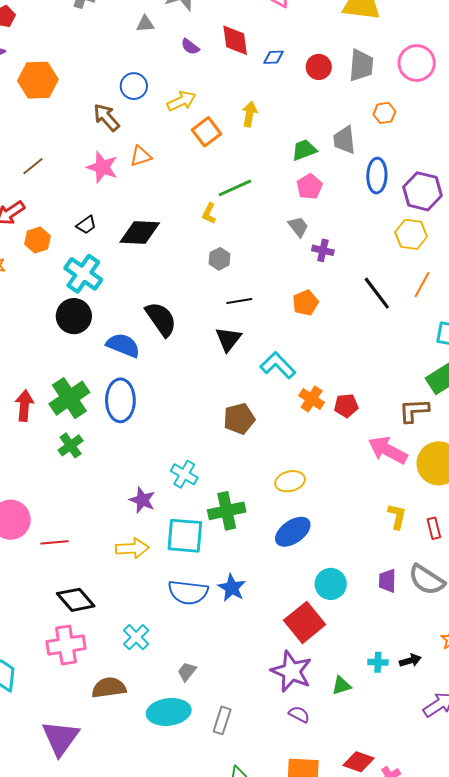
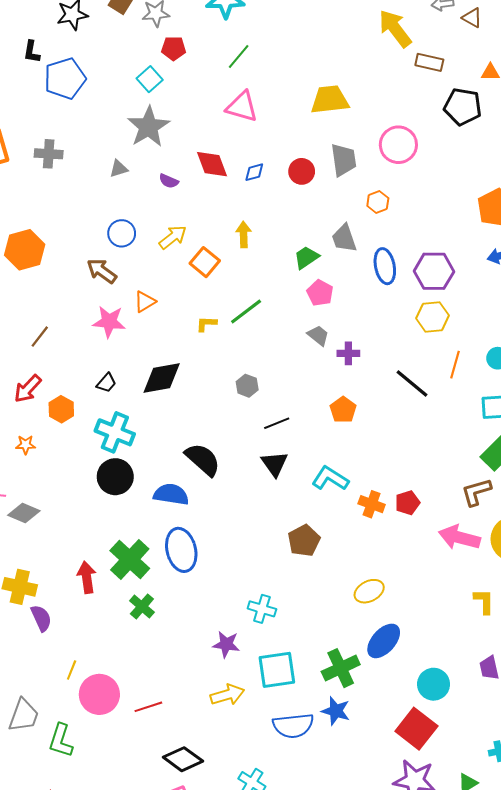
yellow L-shape: (209, 213) -> (206, 324), moved, turned 80
green cross: (227, 511) -> (341, 668), moved

